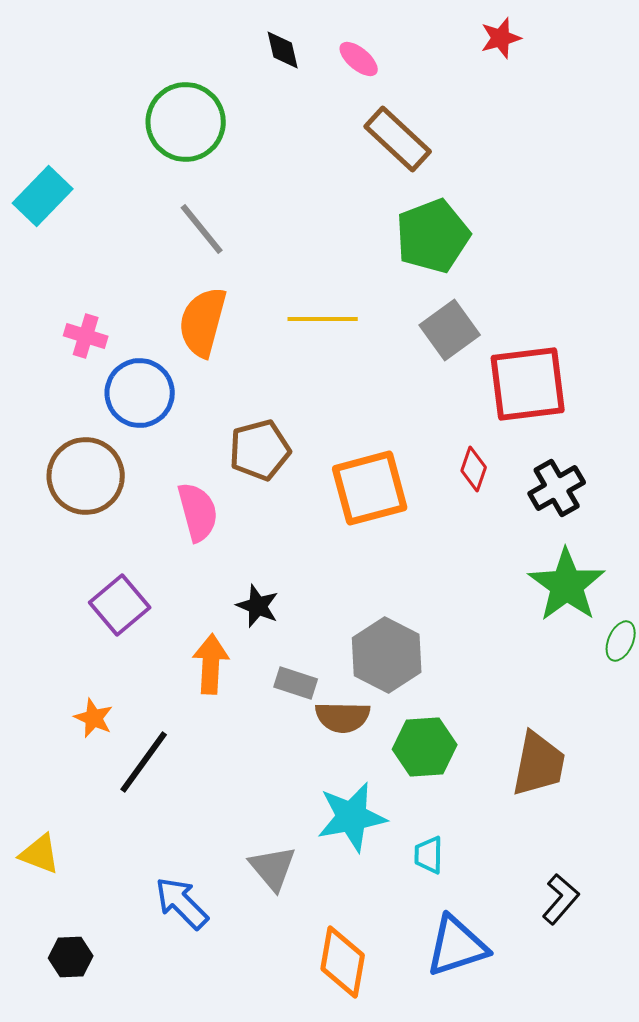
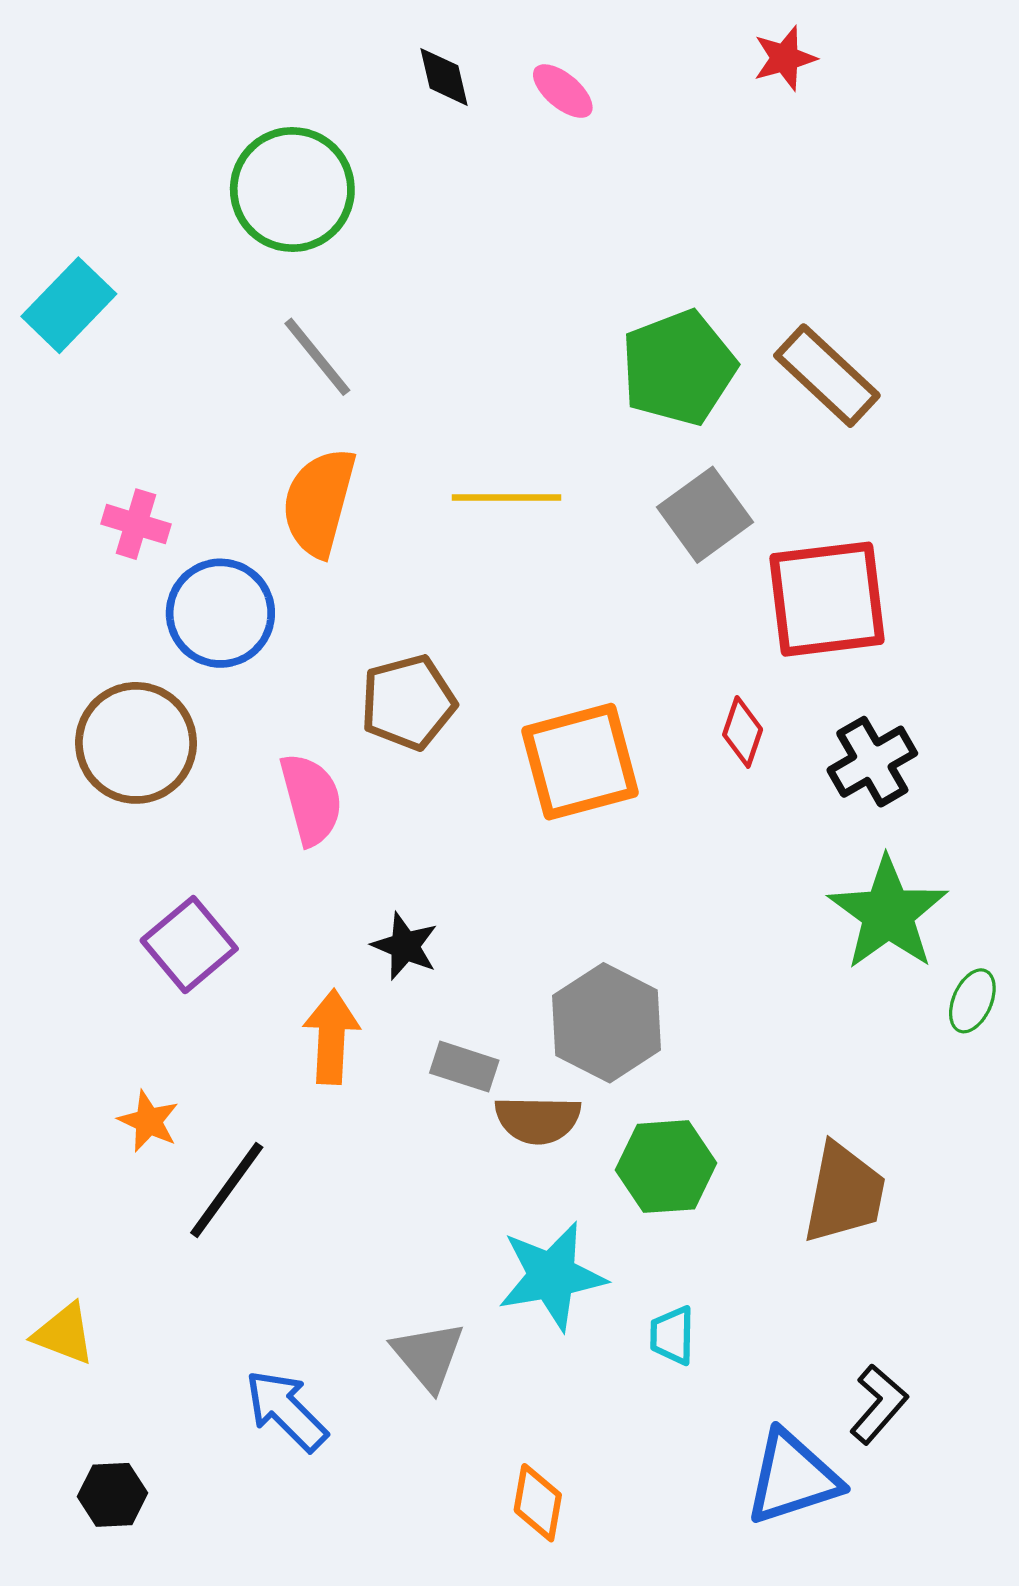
brown rectangle: (398, 139) -> (827, 376), moved
blue triangle: (457, 946) -> (793, 1478), moved
orange diamond: (343, 962) -> (538, 1503), size x0.7

